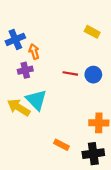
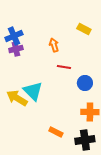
orange arrow: (34, 52) -> (54, 45), moved
purple cross: (25, 70) -> (16, 49), moved
blue circle: (93, 75) -> (85, 83), moved

